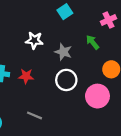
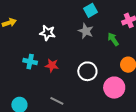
white star: (34, 40) -> (47, 33), moved
gray star: (63, 52) -> (86, 31), moved

